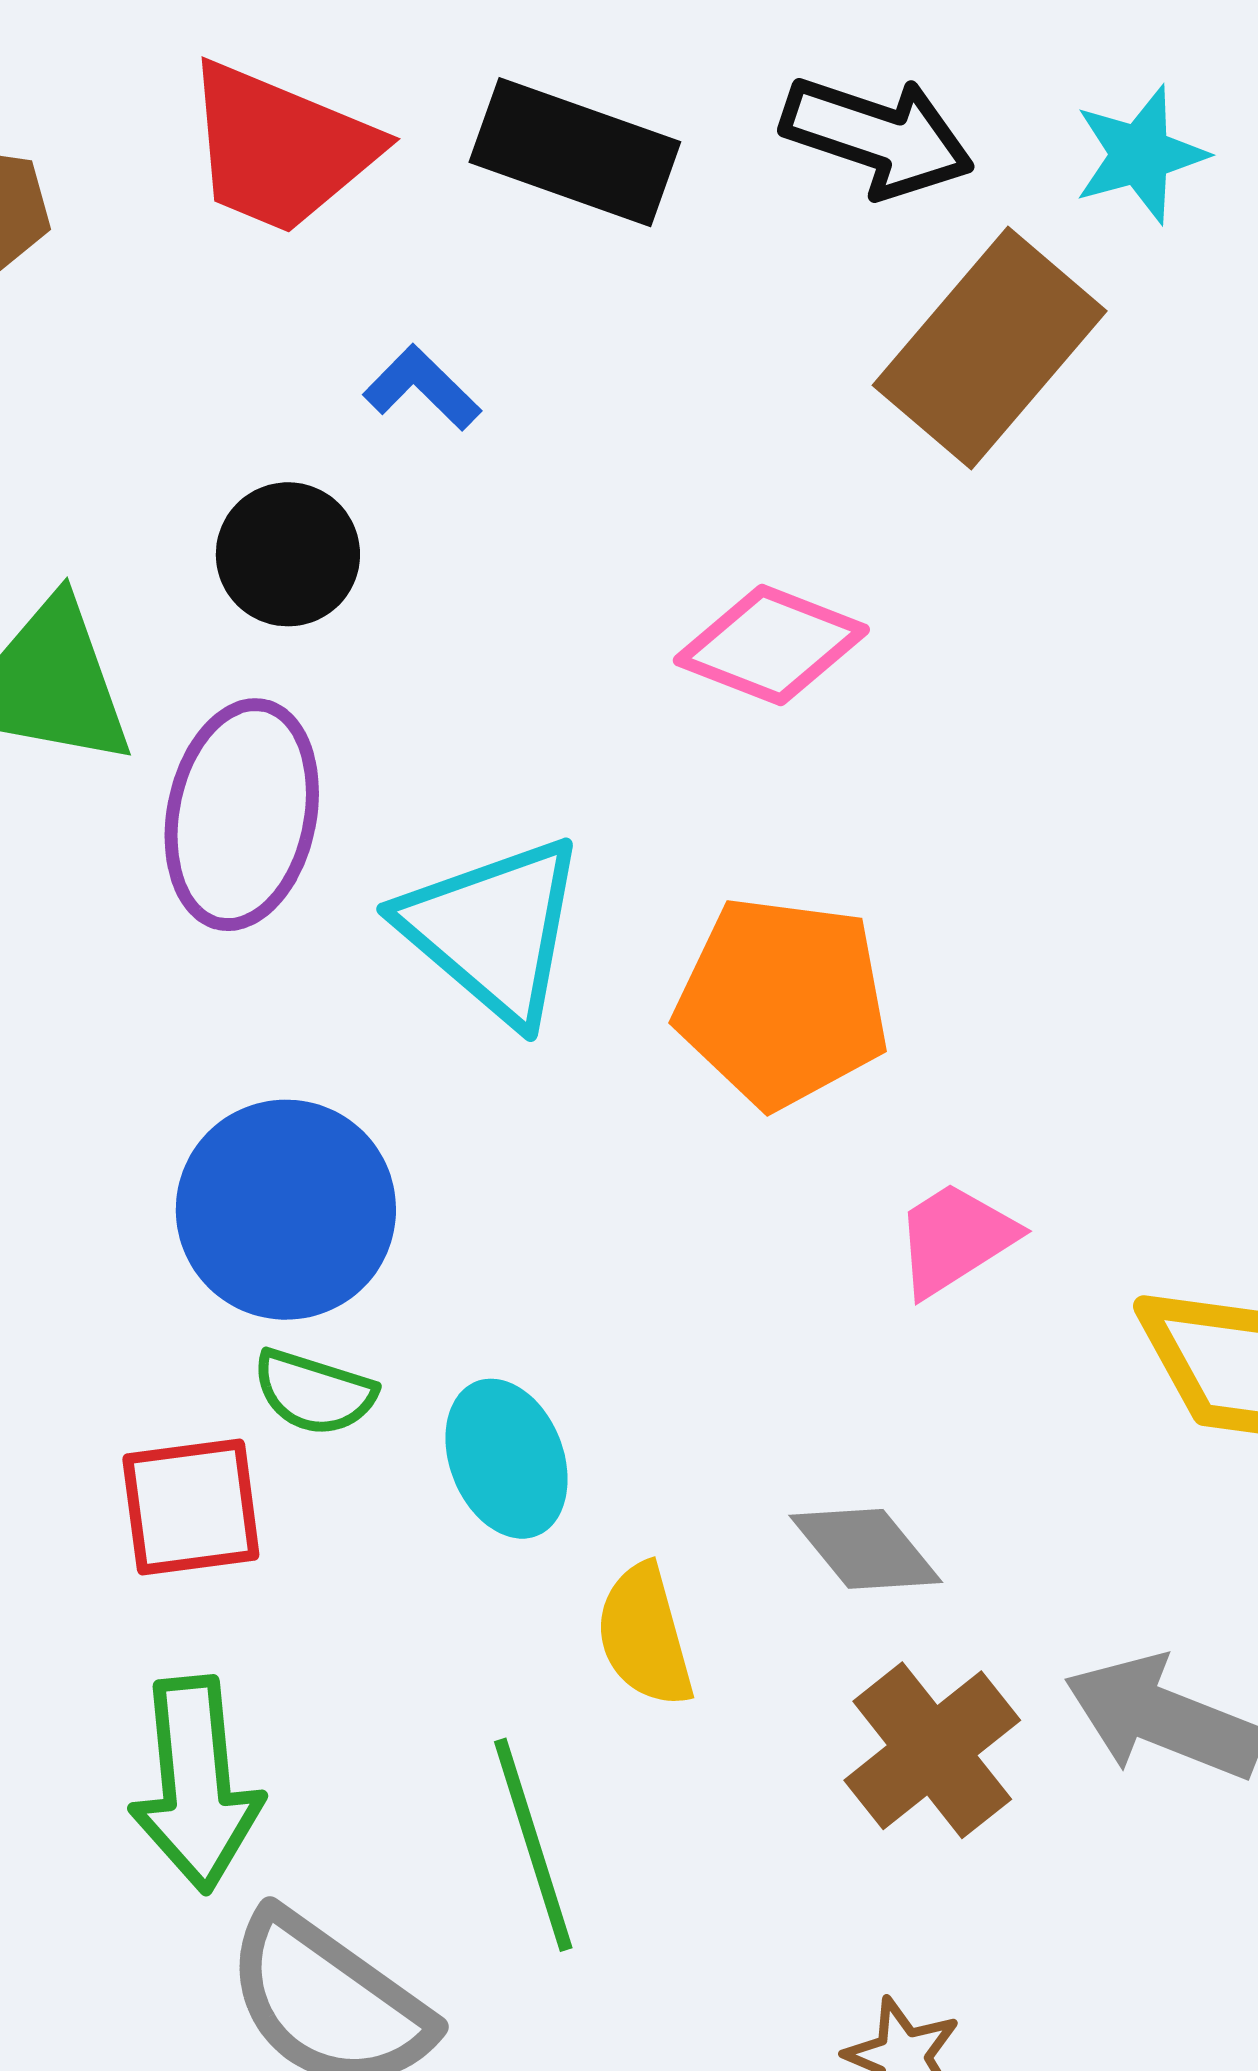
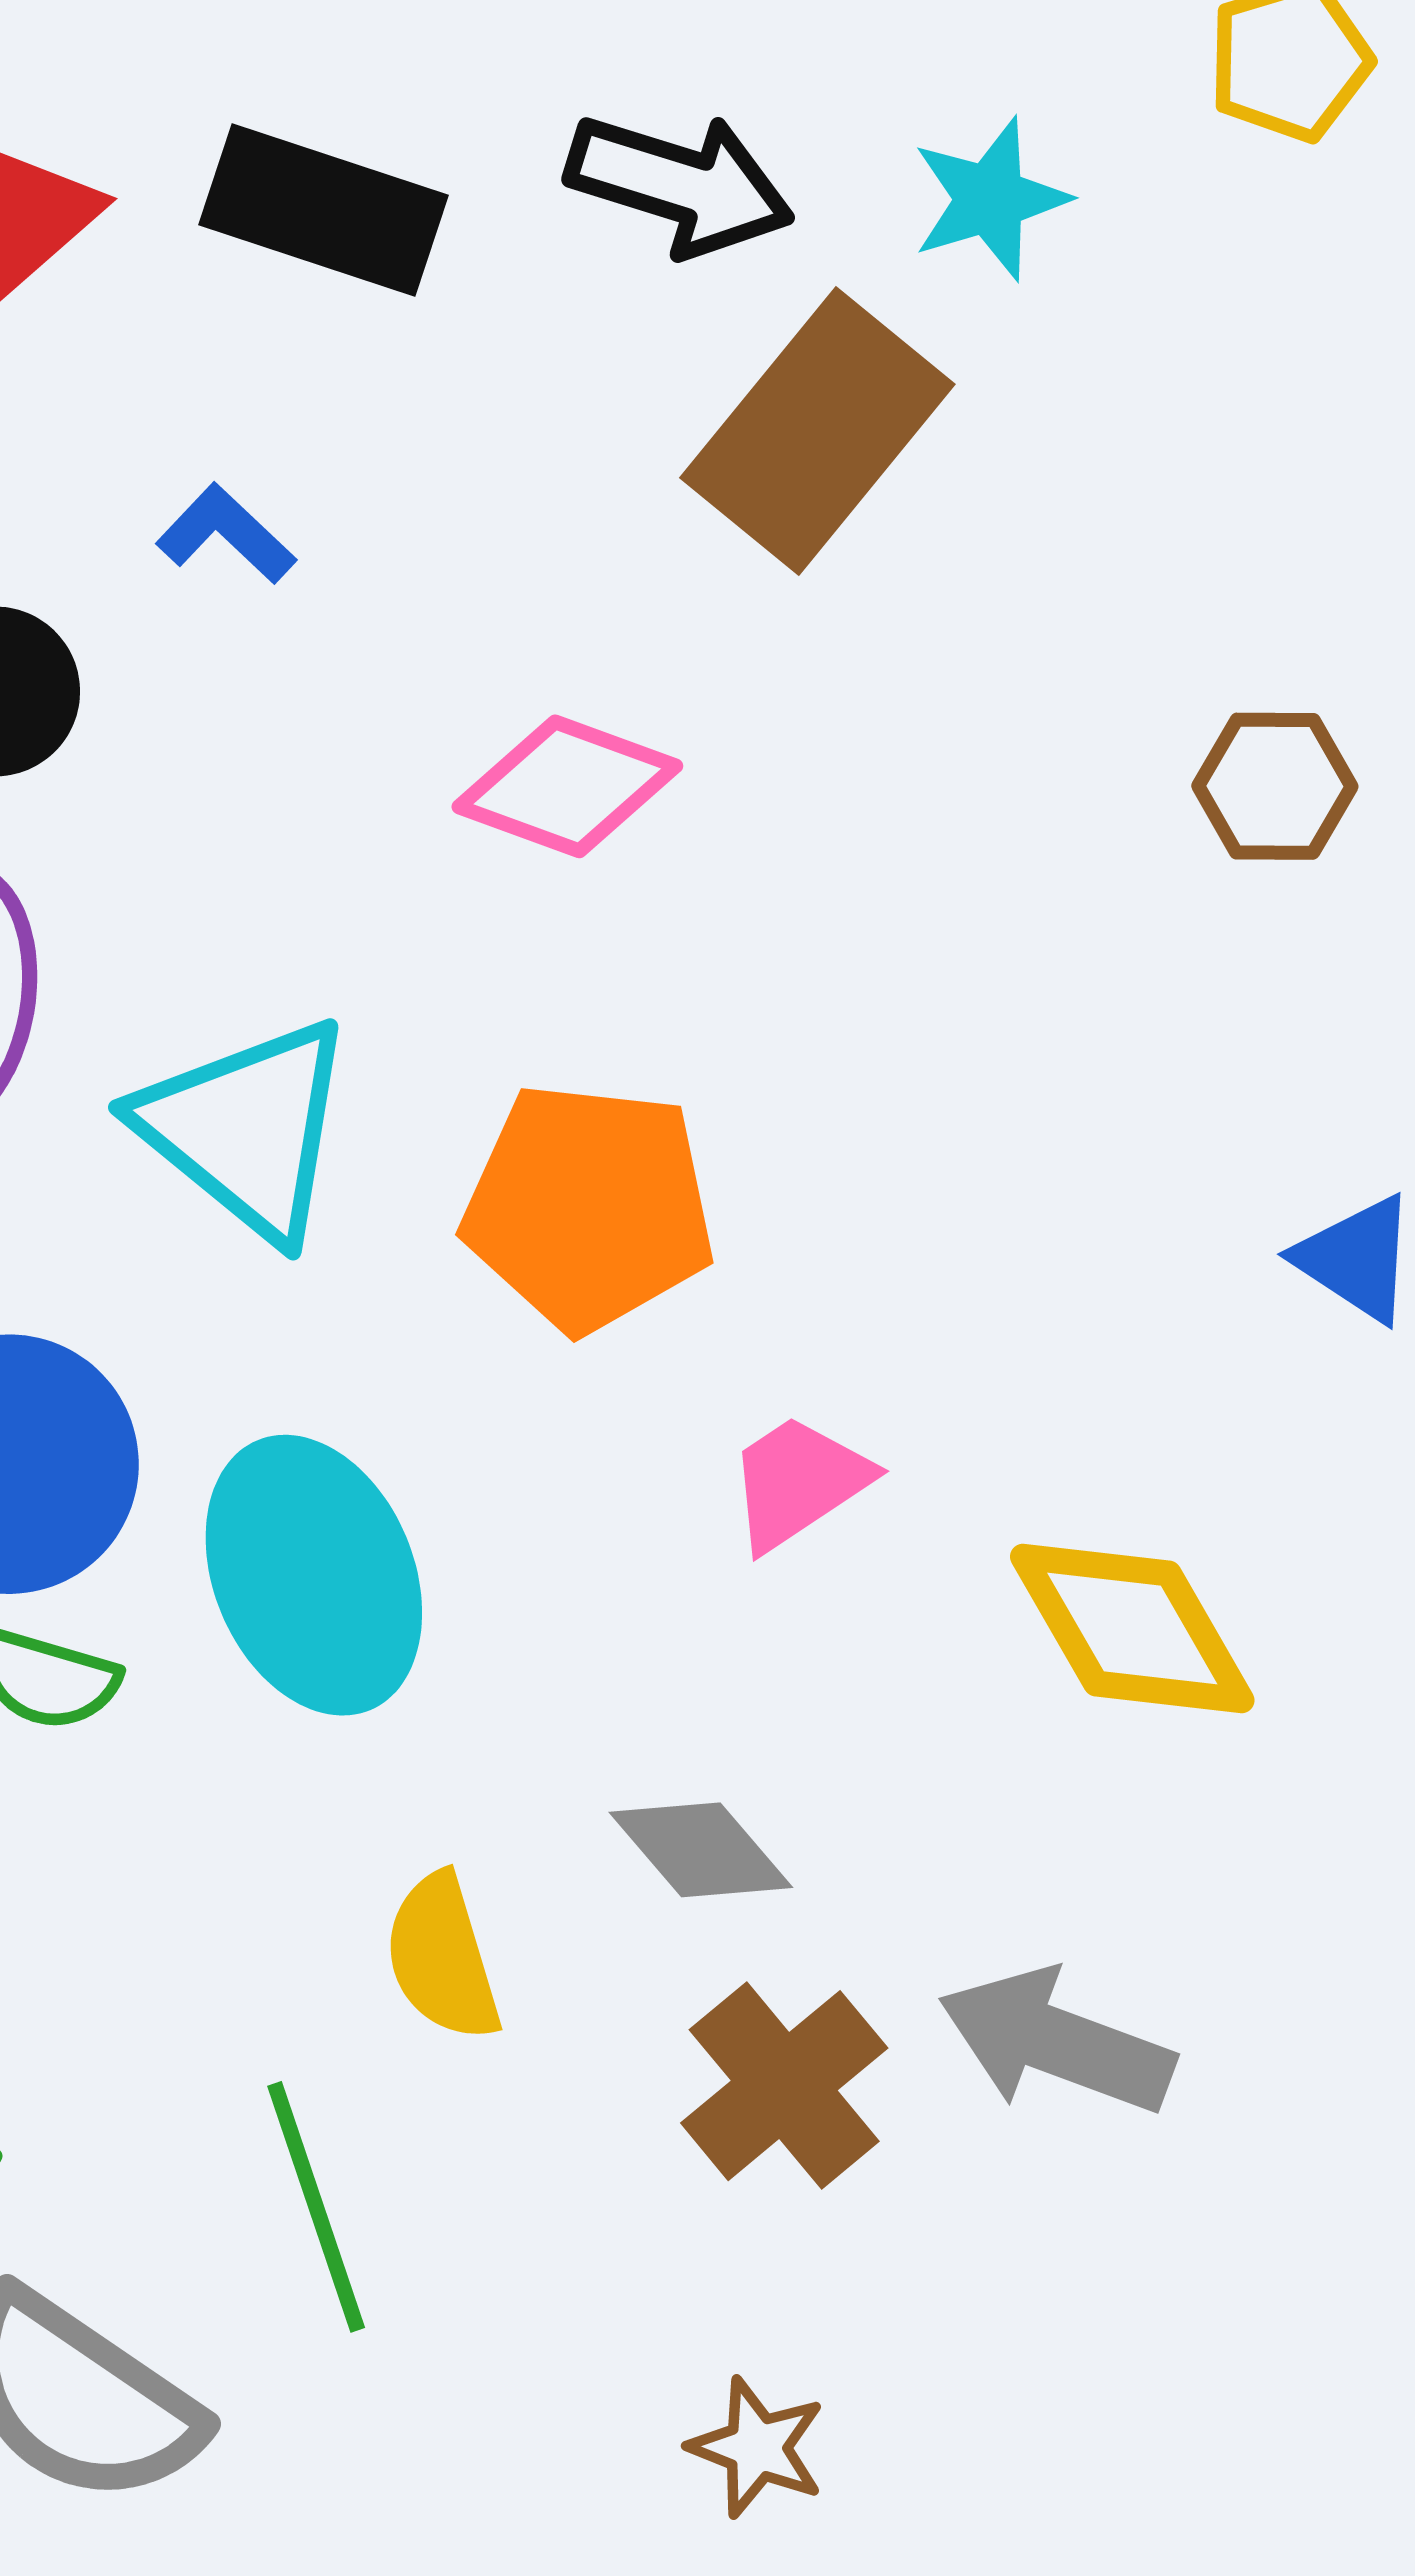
blue L-shape: (422, 388) -> (226, 534), moved
cyan ellipse: (507, 1459) -> (314, 1575), moved, size x1.5

